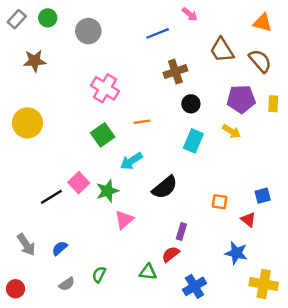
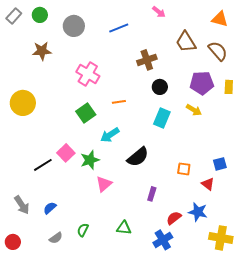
blue line: (158, 33) -> (119, 28), moved
brown star: (35, 61) -> (42, 51), moved
red semicircle: (171, 254) -> (174, 218), moved

